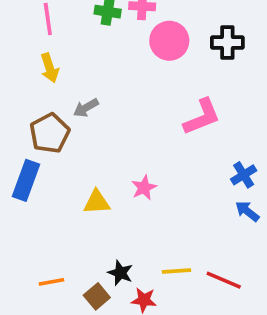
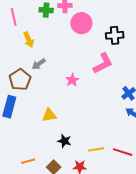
black cross: (227, 43) -> (115, 35), moved
yellow arrow: (50, 68) -> (29, 40), moved
pink star: (144, 188) -> (72, 80), moved
black star: (120, 273) -> (64, 141), moved

